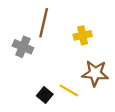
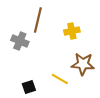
black square: (45, 95) -> (29, 87), moved, turned 32

